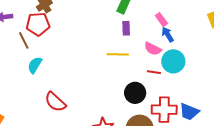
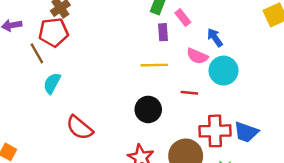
pink rectangle: (161, 20) -> (183, 18), moved
red line: (154, 72) -> (189, 93), moved
black circle: (135, 93) -> (148, 109), moved

